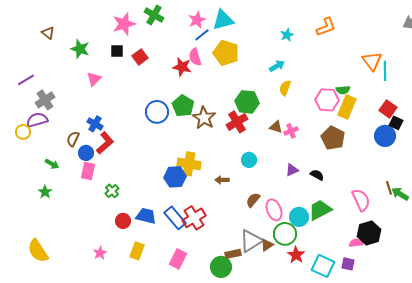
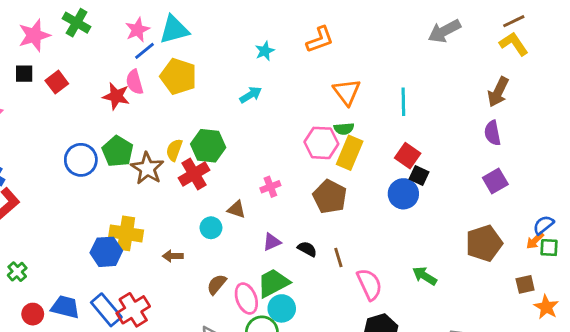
orange triangle: (372, 61) -> (347, 92), moved
yellow semicircle: (285, 88) -> (174, 150), moved
brown triangle: (276, 127) -> (236, 209), moved
brown line: (389, 188) -> (338, 257), moved
green trapezoid: (320, 210) -> (273, 283), moved

